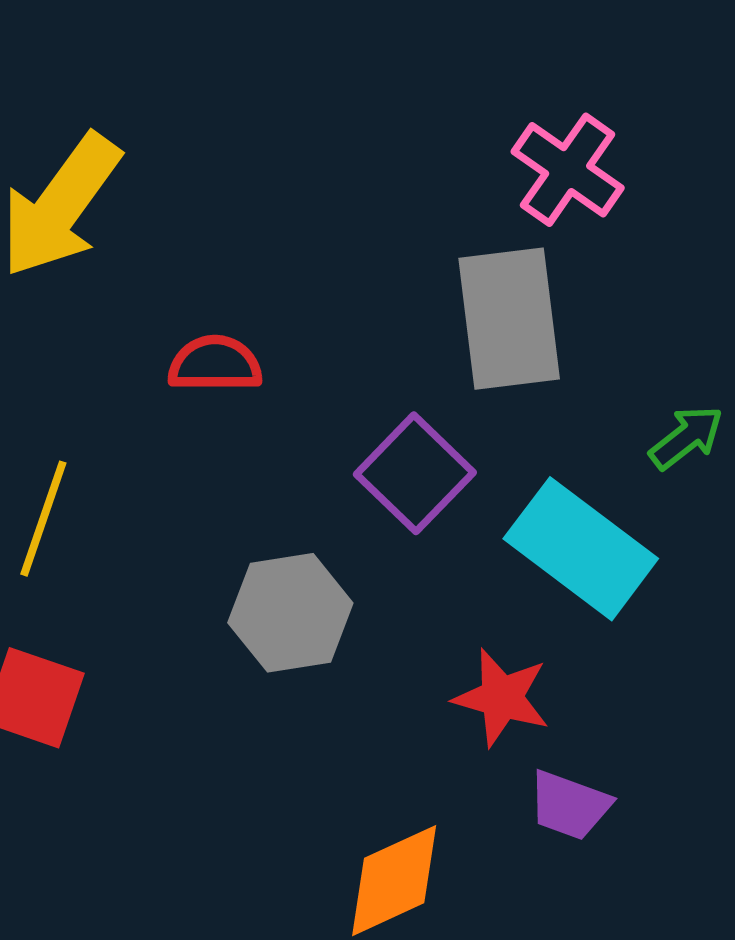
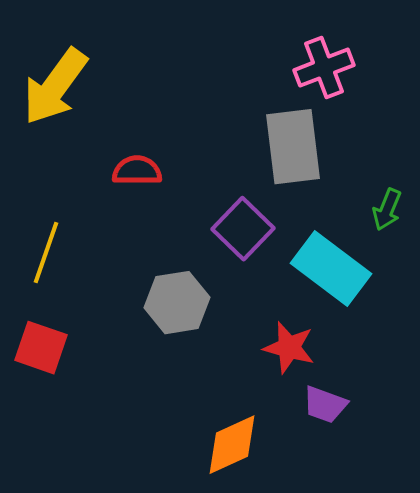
pink cross: (568, 170) -> (324, 68), turned 34
green arrow: (686, 437) -> (387, 210), turned 150

